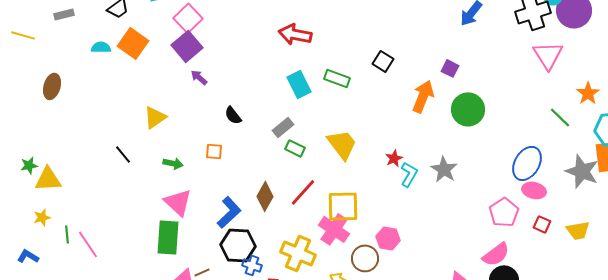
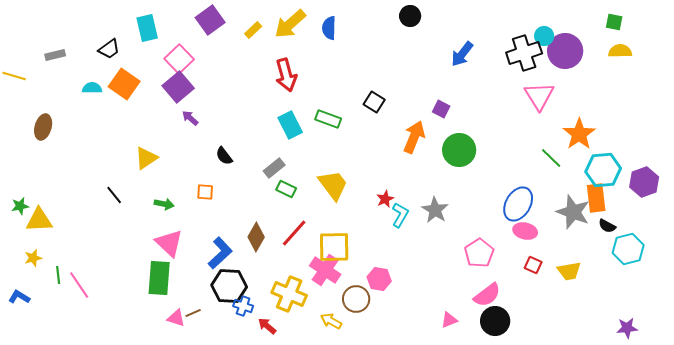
red arrow: (295, 34) -> (286, 75), turned -116
orange star: (588, 93) -> (579, 134), size x1.4
pink pentagon: (504, 212) -> (479, 253), moved

